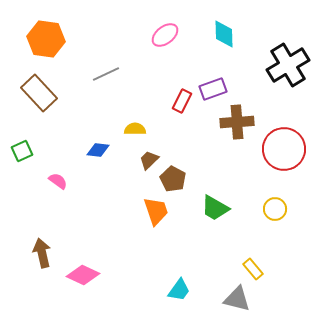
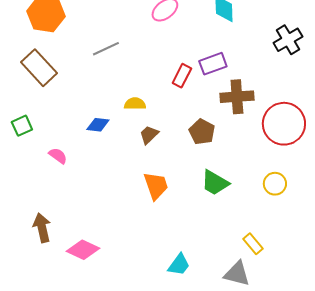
black cross: (288, 65) -> (288, 40), size x0.7
brown pentagon: (173, 179) -> (202, 132), moved

